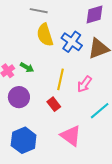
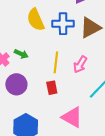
blue cross: (72, 42) -> (63, 24), turned -30
red rectangle: (54, 104) -> (52, 88), turned 32

